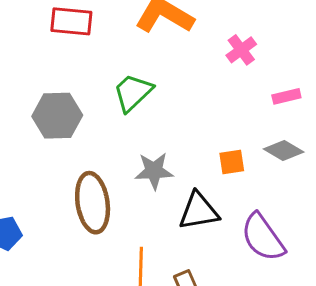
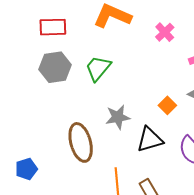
gray hexagon: (57, 116) -> (55, 67), moved
orange square: (232, 162) -> (167, 105), turned -30

